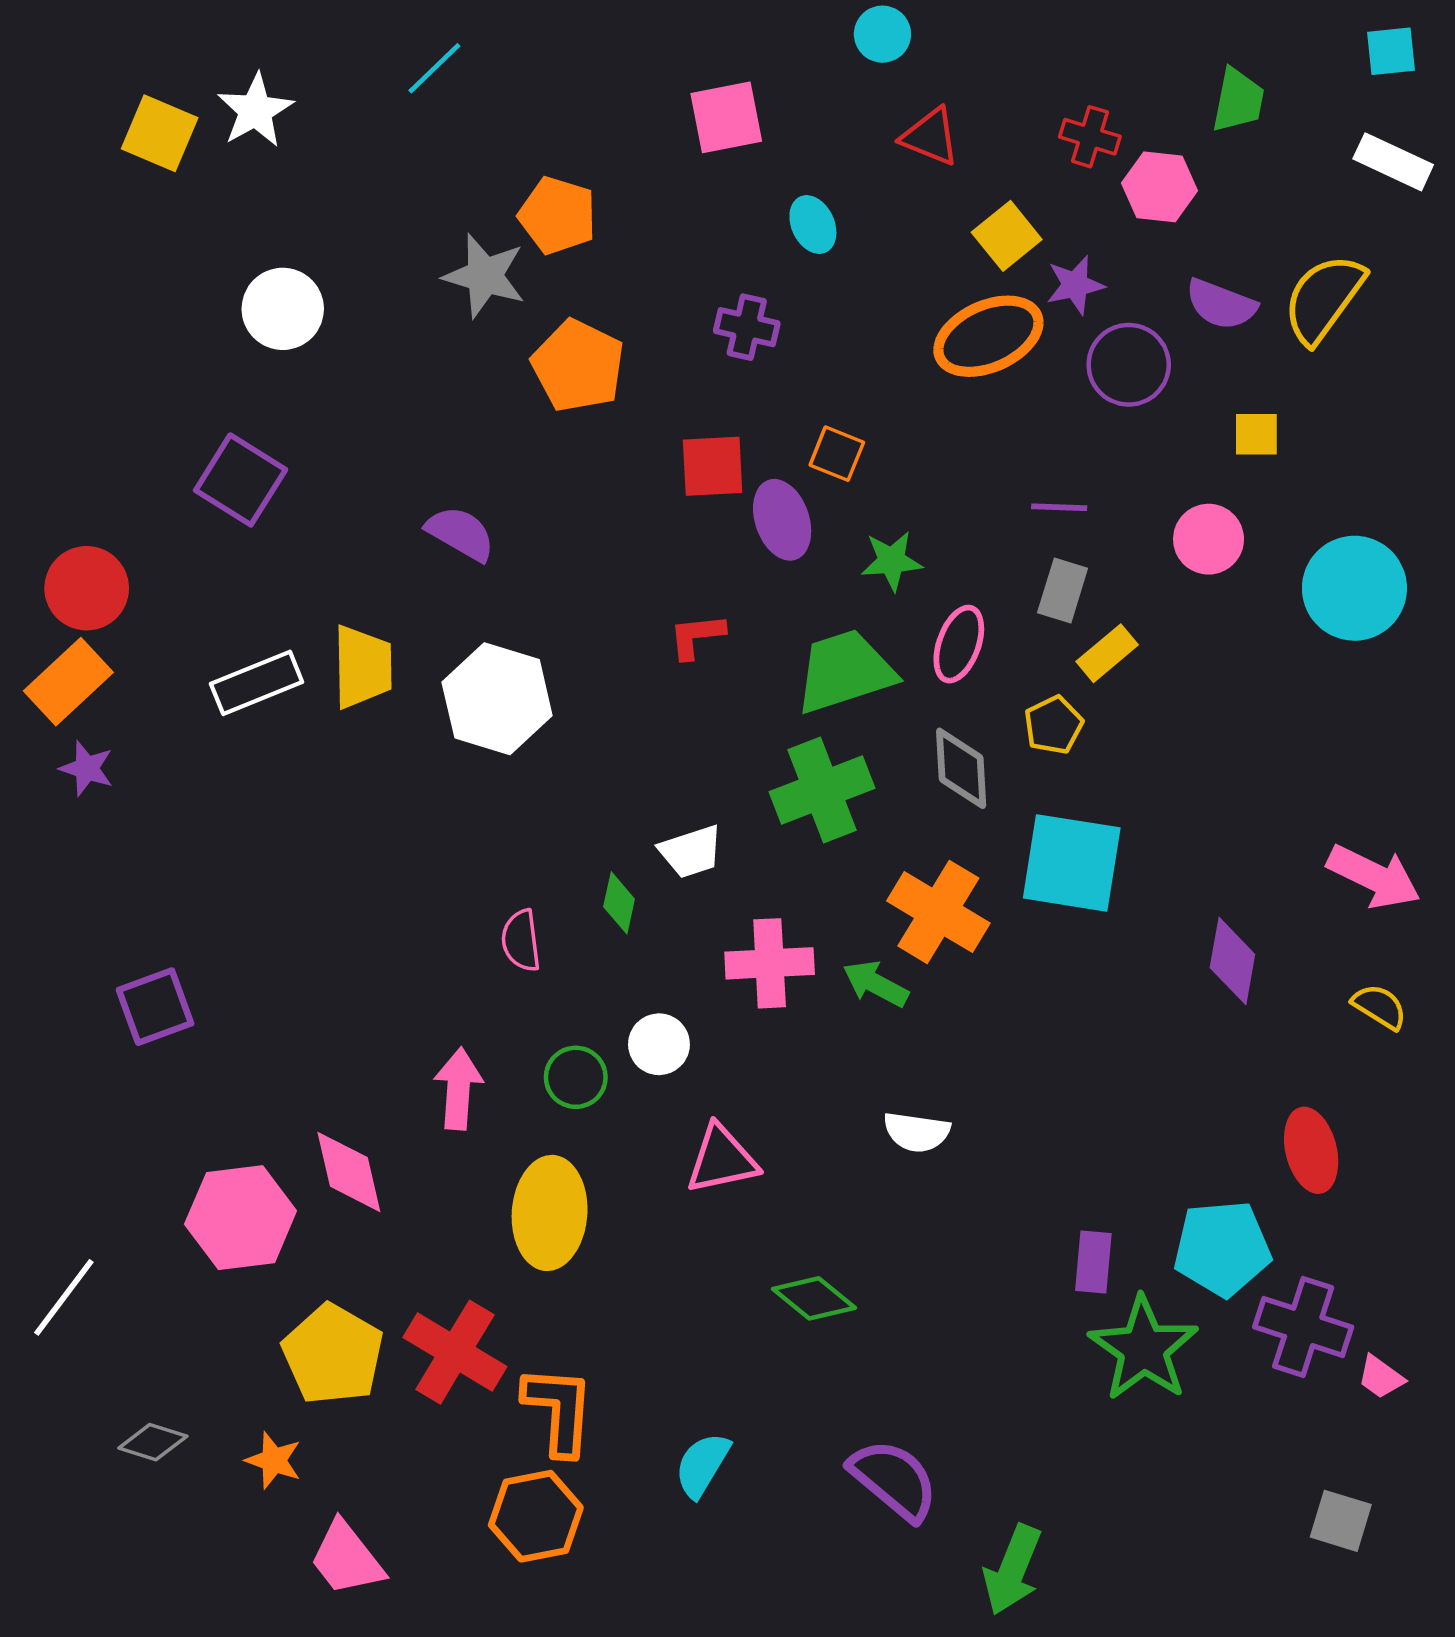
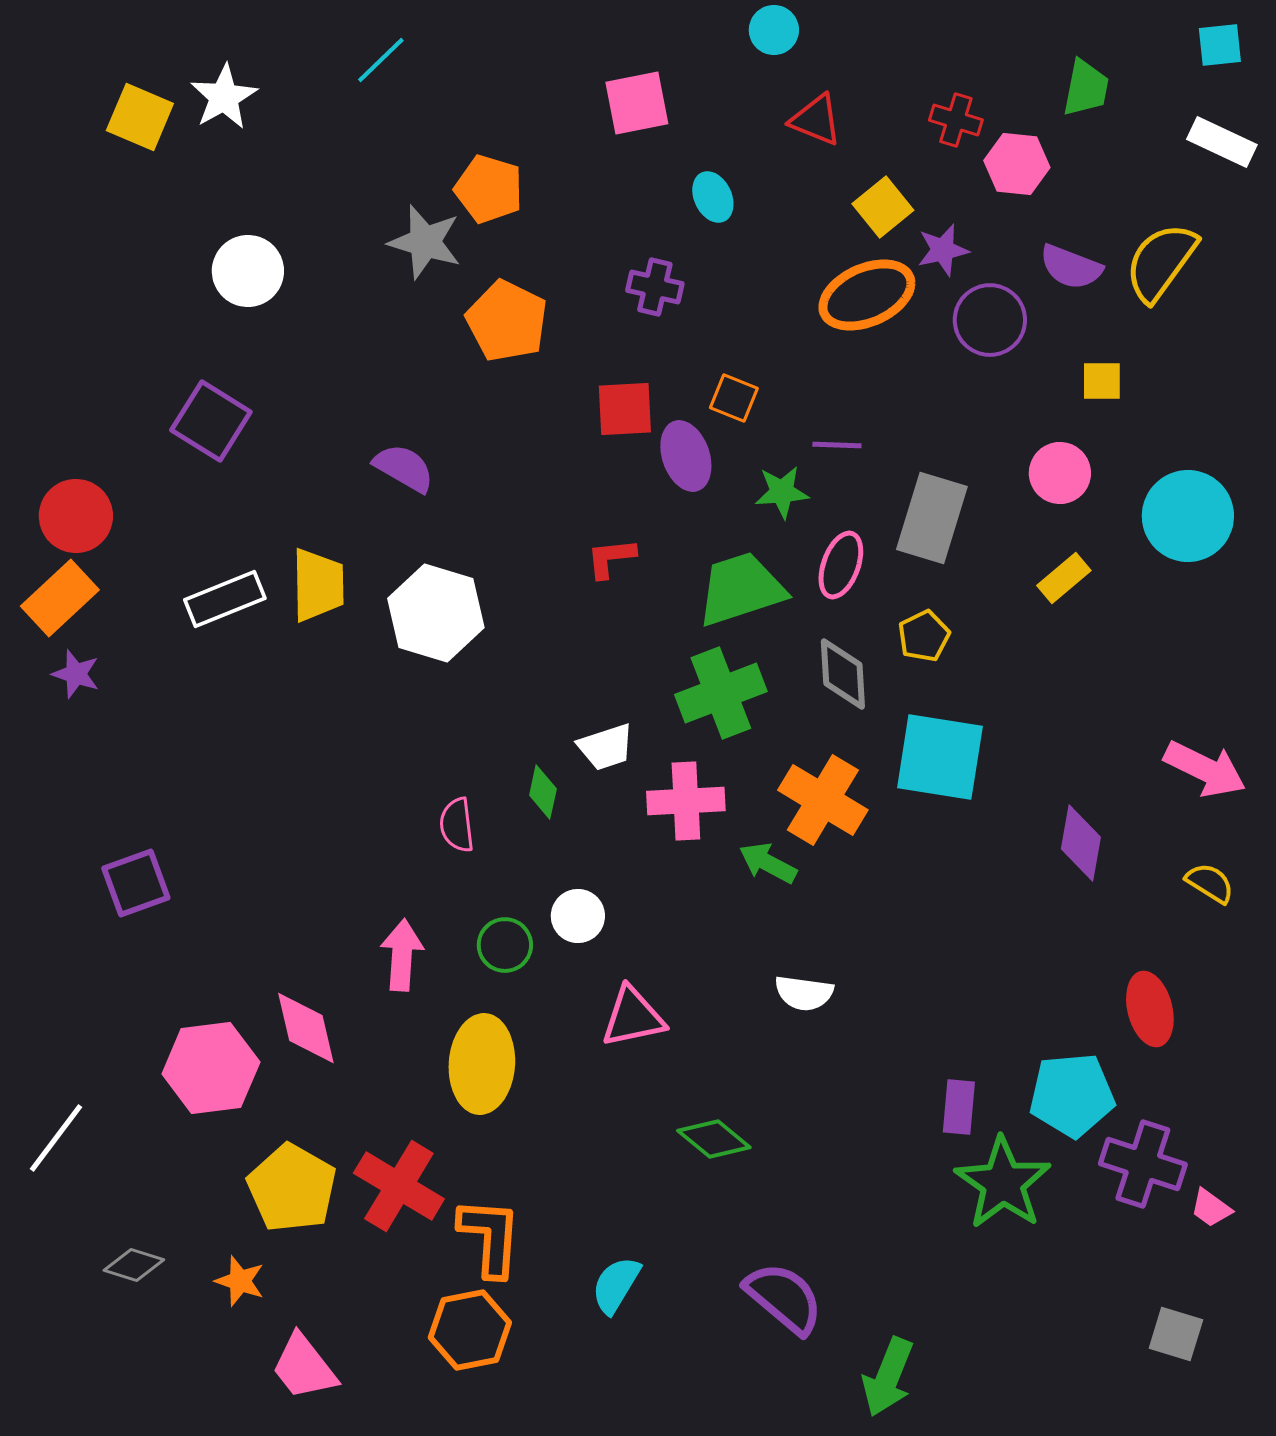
purple line: (1059, 507) -> (837, 445), moved
gray rectangle: (1063, 590) -> (932, 518), size x1.6
yellow rectangle: (1107, 653) -> (1064, 578), moved
pink cross: (770, 963) -> (686, 801), moved

